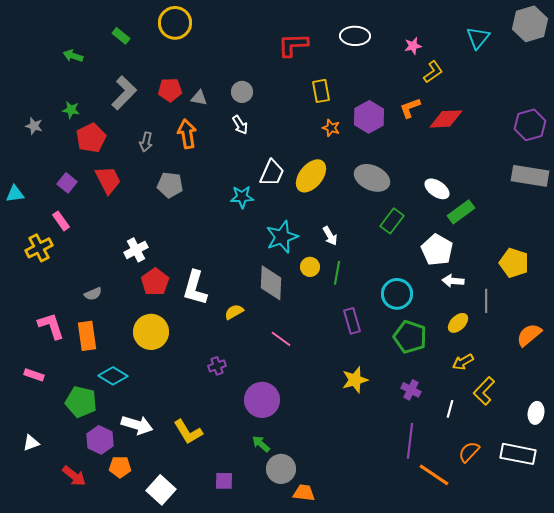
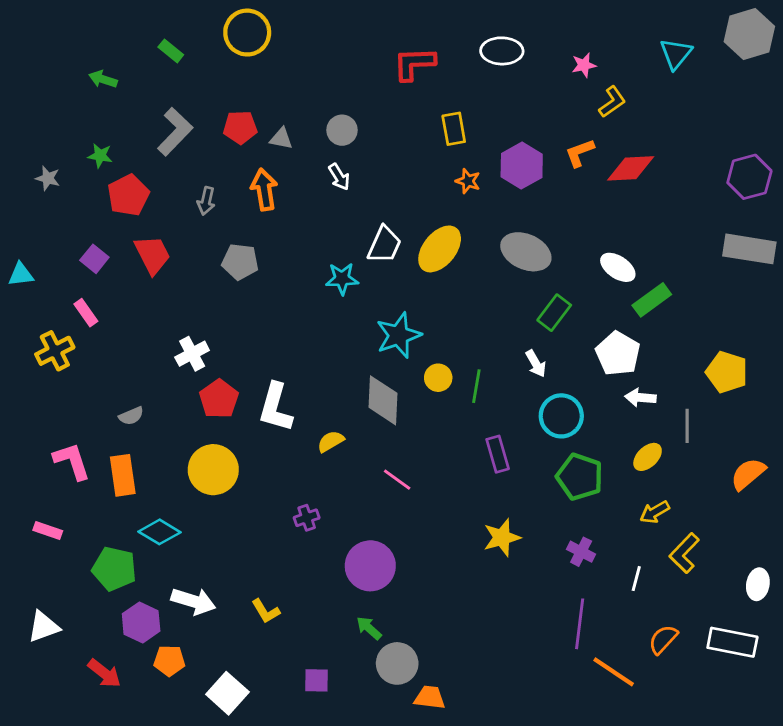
white arrow: (330, 236) -> (536, 364), moved
yellow L-shape: (188, 432) -> (266, 611), size x0.7
white triangle: (31, 443) -> (44, 627), size x1.4

